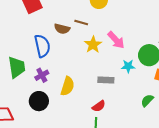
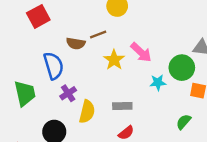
brown line: (81, 23) -> (98, 34), turned -32
purple cross: (42, 75) -> (68, 93), moved
gray rectangle: (106, 80) -> (122, 106), moved

